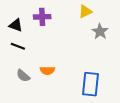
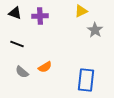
black triangle: (16, 25) -> (15, 13), moved
orange semicircle: (47, 70) -> (45, 67), turned -32

